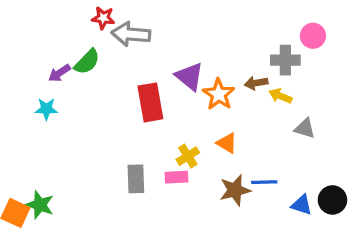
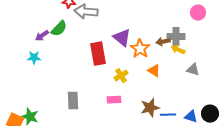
gray cross: (285, 60) -> (176, 37), moved
orange triangle: (227, 143) -> (154, 71), moved
yellow cross: (188, 156) -> (121, 76), moved
gray rectangle: (136, 179) -> (73, 101), moved
blue line: (264, 182) -> (168, 115), moved

